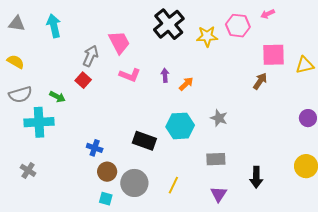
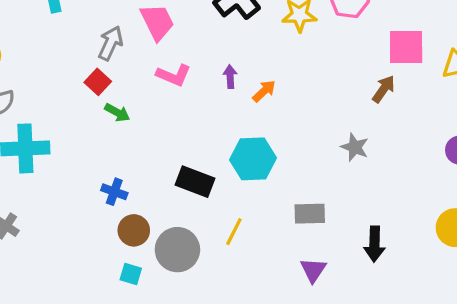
green arrow: (57, 97) -> (117, 113), moved
gray star: (219, 118) -> (355, 147), moved
yellow line: (173, 185) -> (234, 232), moved

